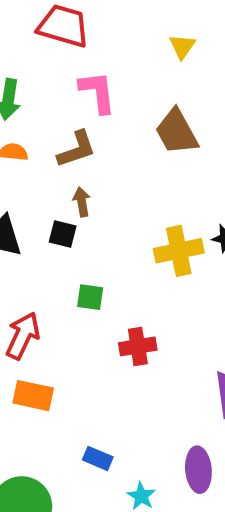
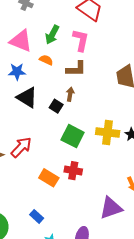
pink L-shape: (98, 92) -> (81, 40), moved
green square: (90, 297) -> (73, 136), moved, size x1.6
orange rectangle: (33, 396) -> (49, 178), moved

